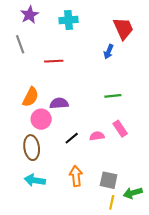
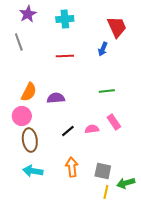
red line: (54, 61) -> (65, 56), moved
pink circle: (41, 119) -> (22, 116), moved

